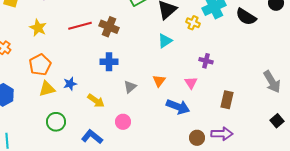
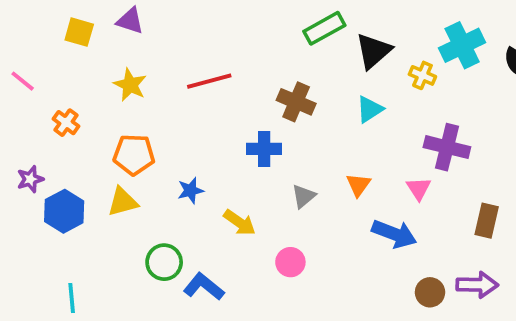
brown cross: (109, 27) -> (296, 102), moved
purple cross: (206, 61) -> (447, 147), size x1.6
orange pentagon: (40, 65) -> (134, 155), turned 30
yellow triangle: (47, 89) -> (123, 202), moved
blue L-shape: (92, 137) -> (204, 287), moved

